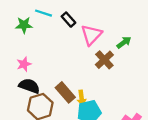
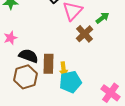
black semicircle: (29, 86) -> (28, 56), moved
brown rectangle: (65, 92) -> (48, 64), turned 42

